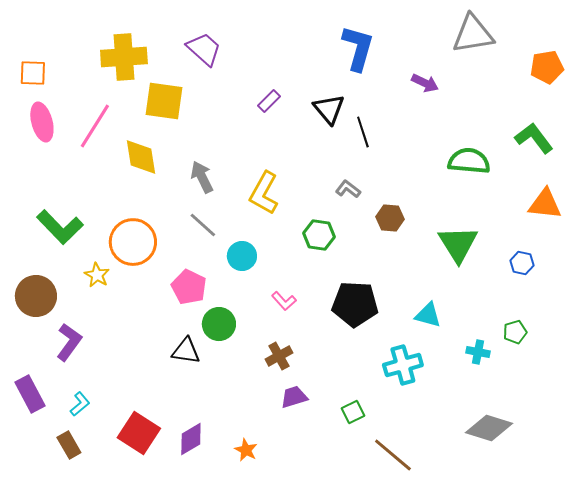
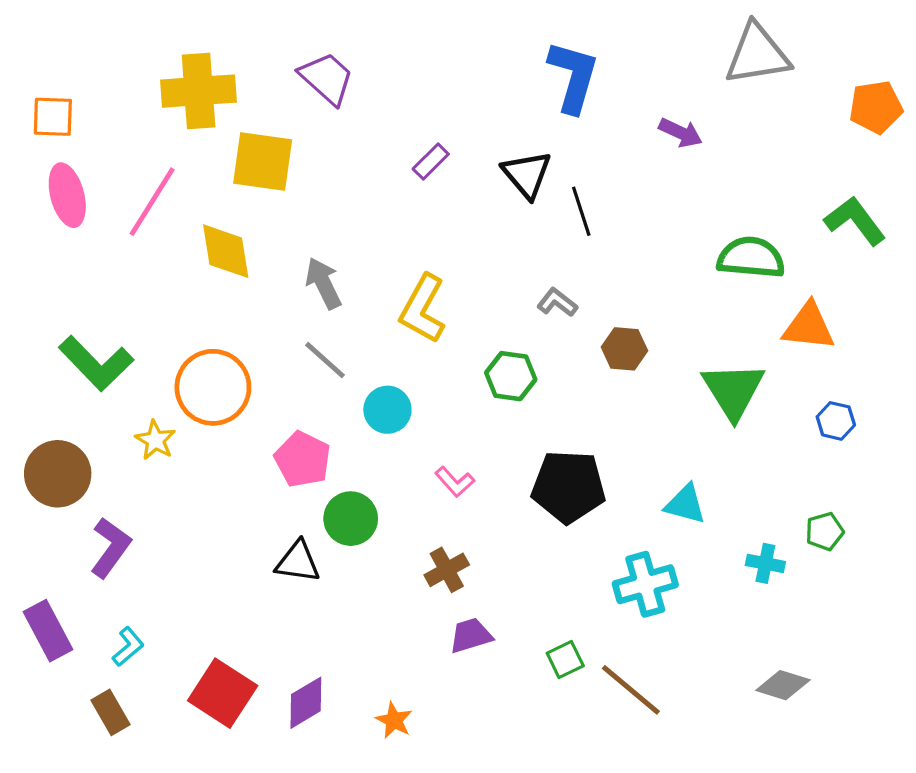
orange triangle: (545, 204) -> (809, 326), moved
gray diamond: (489, 428) -> (783, 685), size x0.7
brown line: (393, 455) -> (631, 690), moved

